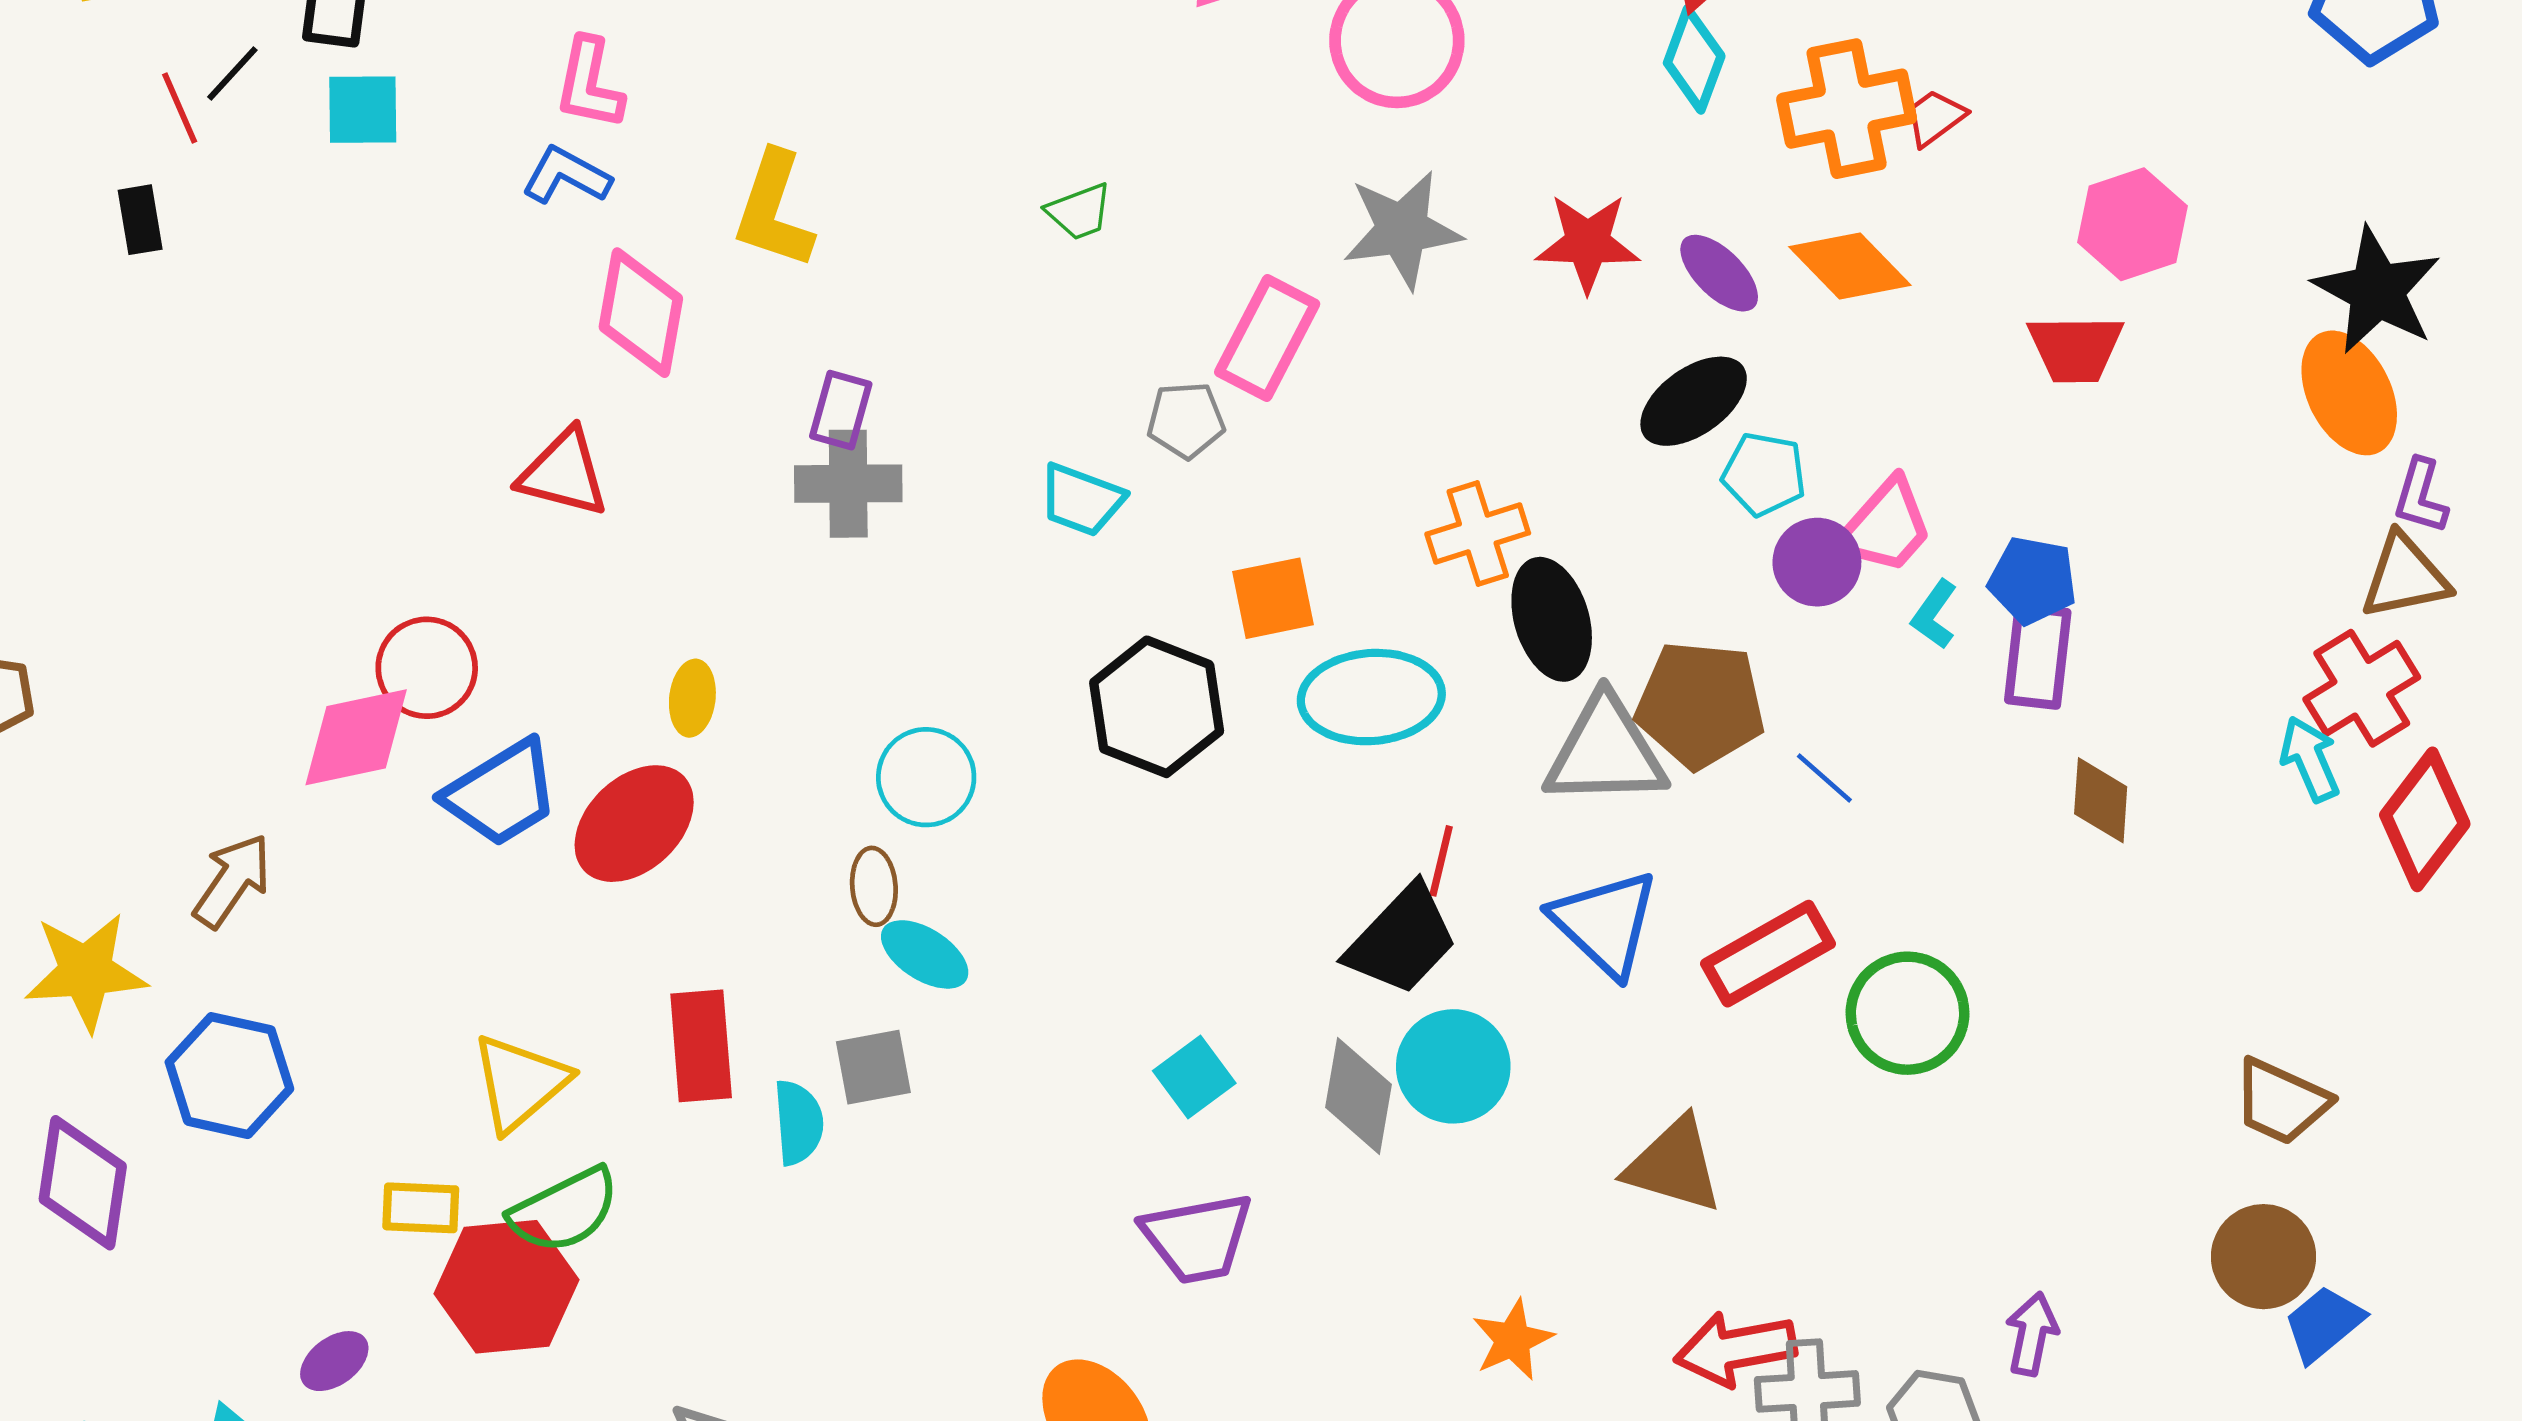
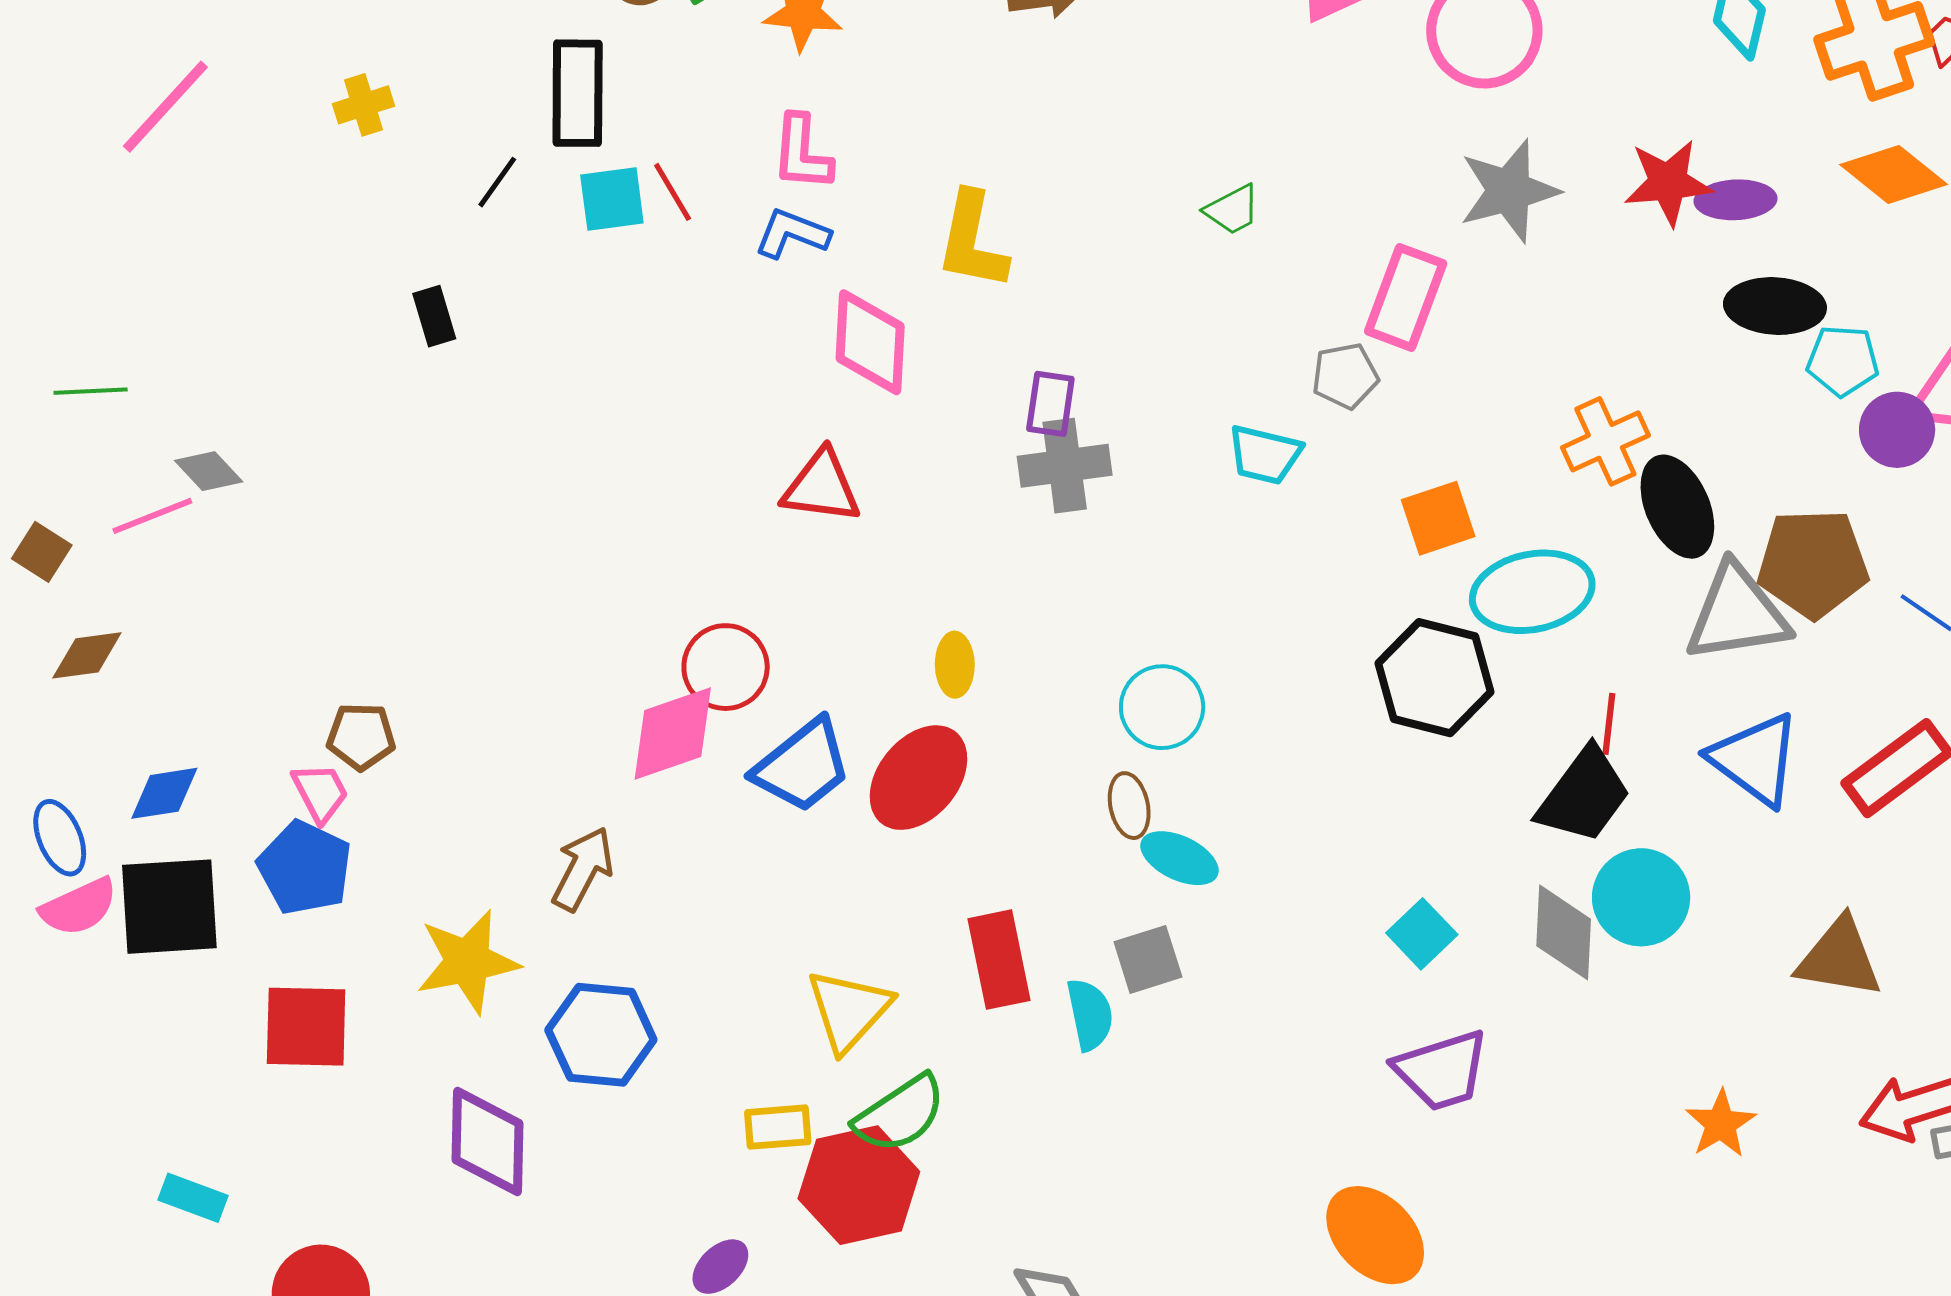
red line: (180, 108) -> (673, 192), moved
purple ellipse: (1719, 273) -> (1736, 200), moved, turned -40
black ellipse: (1694, 401) -> (1775, 306), turned 46
black hexagon: (1157, 707) -> (1434, 678), moved

